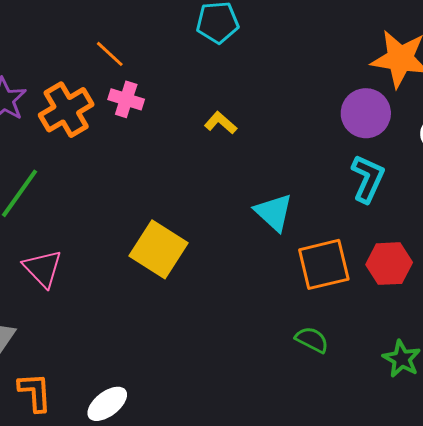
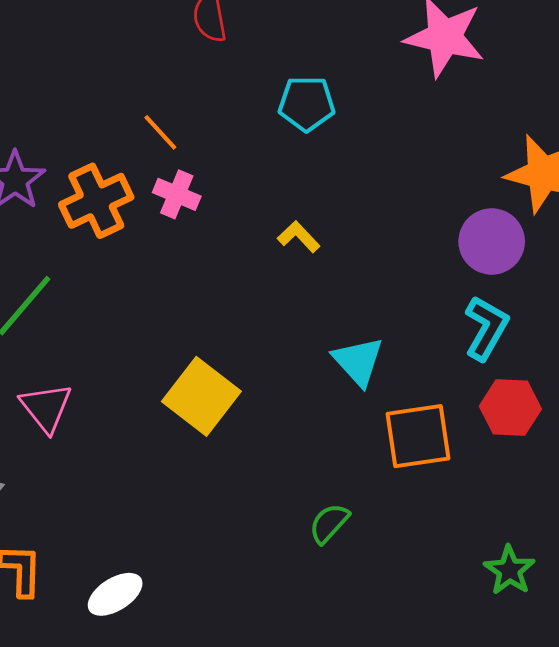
red hexagon: (389, 264) -> (510, 408), moved
green semicircle: (312, 340) -> (329, 523), moved, turned -80

